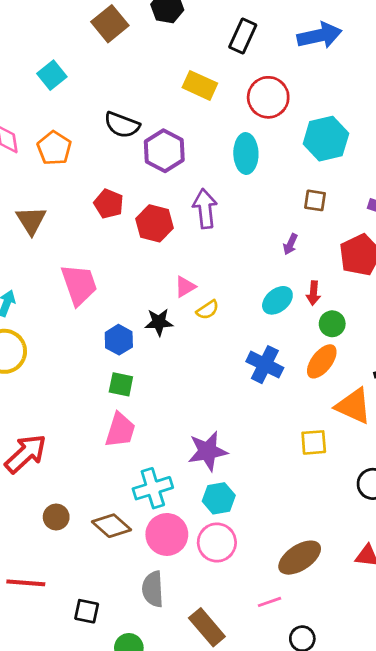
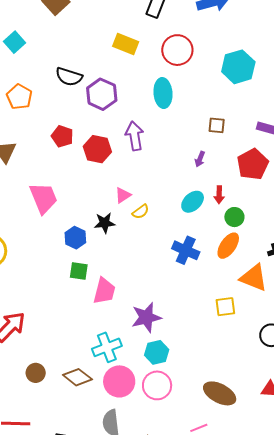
cyan hexagon: (326, 139) -> (238, 67), moved
pink trapezoid: (120, 430) -> (104, 291), moved
brown ellipse: (300, 558) -> (220, 393), turned 64

